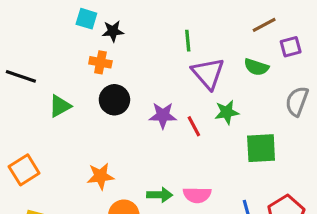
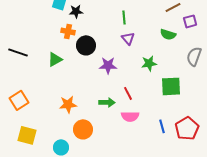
purple triangle: (208, 73) -> (128, 38), moved, size x0.6
black line: (21, 76) -> (18, 52), moved
black circle: (114, 100) -> (86, 45), moved
green triangle: (60, 106) -> (55, 59), moved
red line: (194, 126) -> (128, 93), moved
green arrow: (160, 195) -> (107, 102), moved

